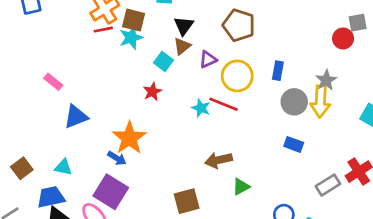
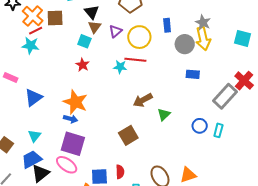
cyan star: (131, 38) -> (31, 45), moved, turned -30
cyan triangle: (63, 167) -> (34, 136), turned -48
gray rectangle: (328, 185) -> (225, 96), size x1.4

